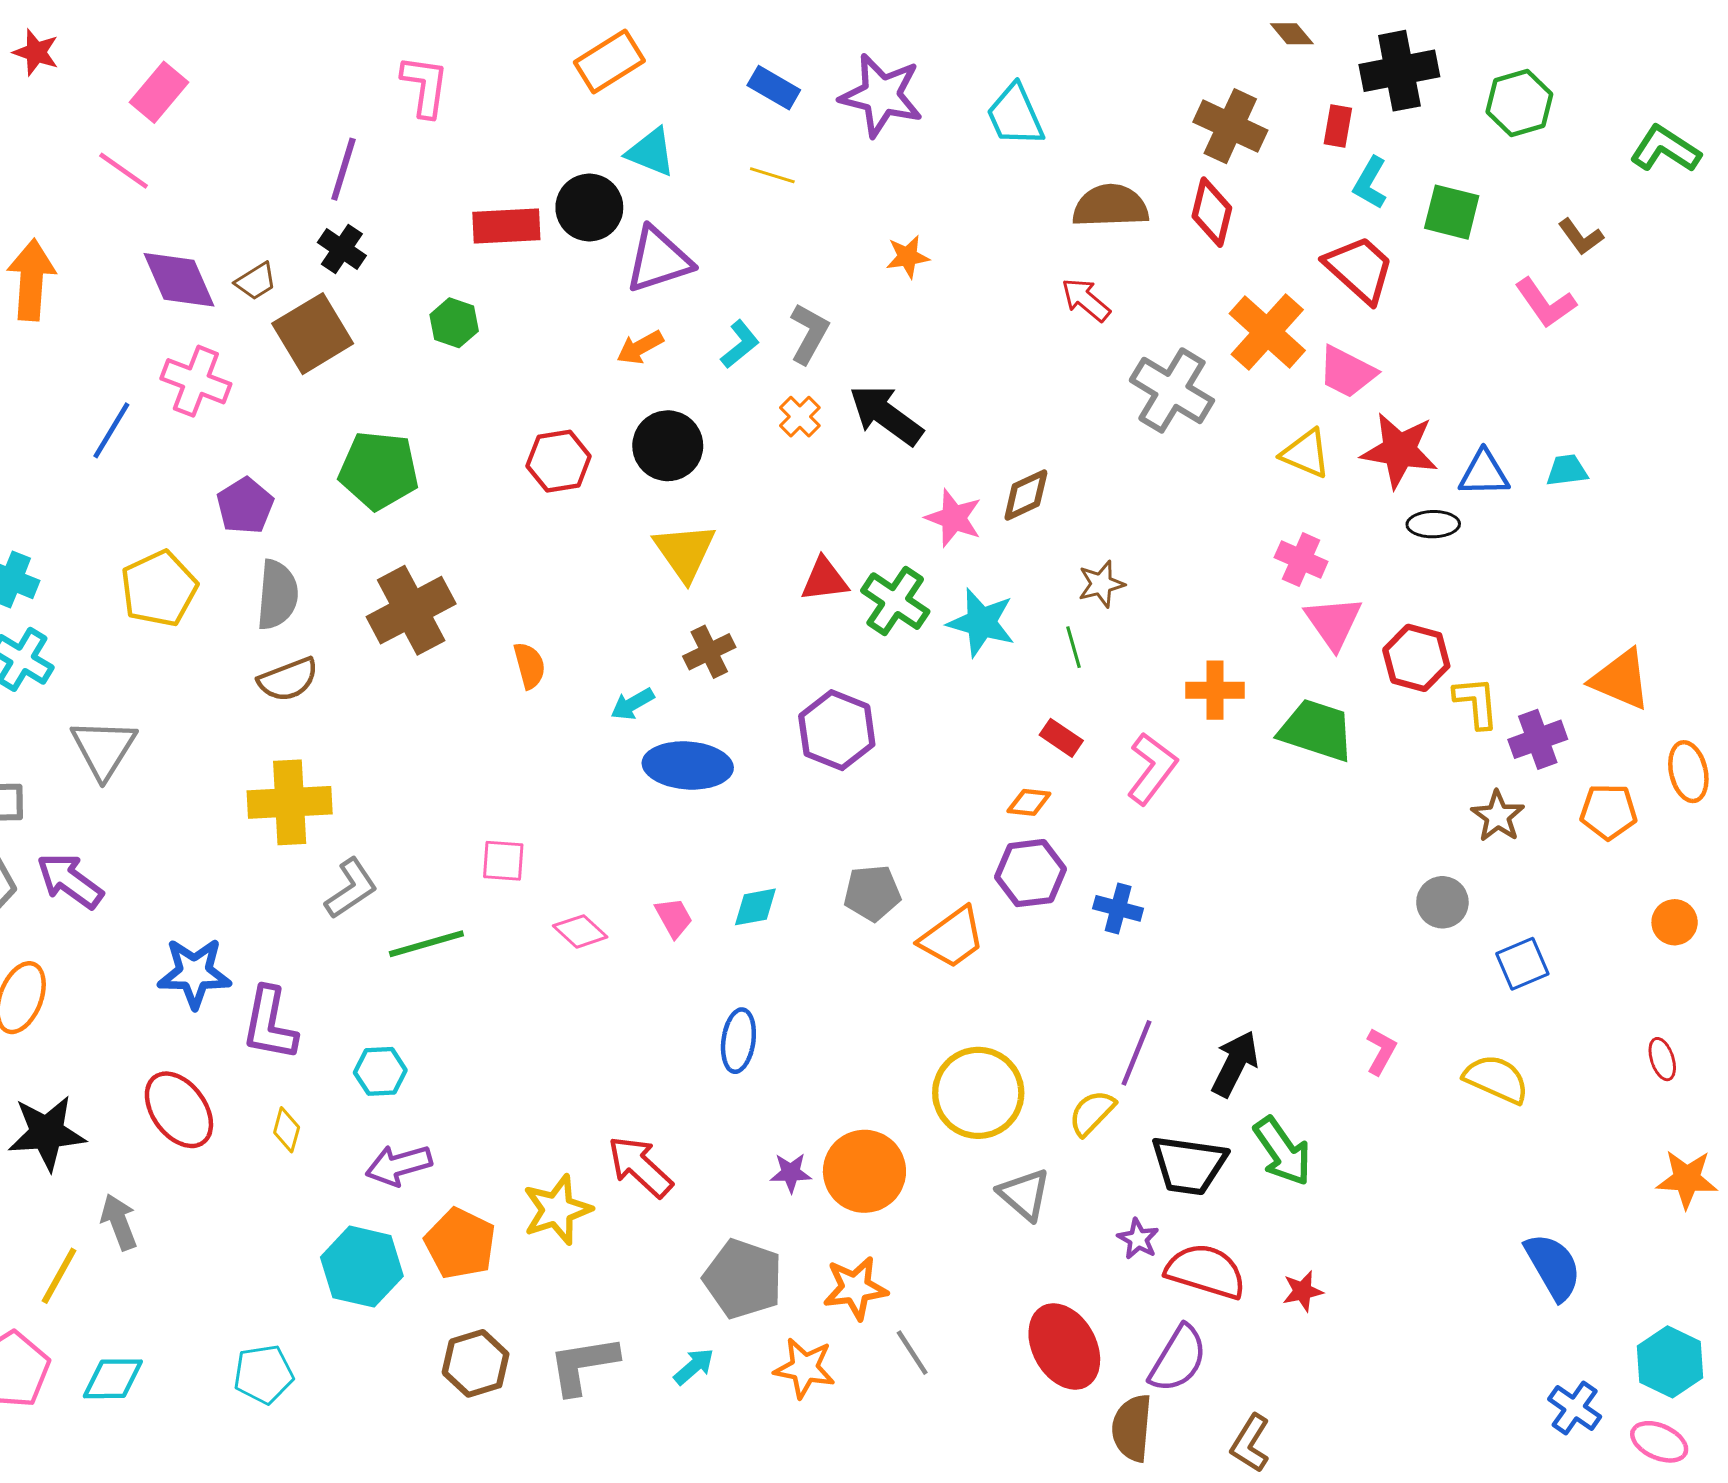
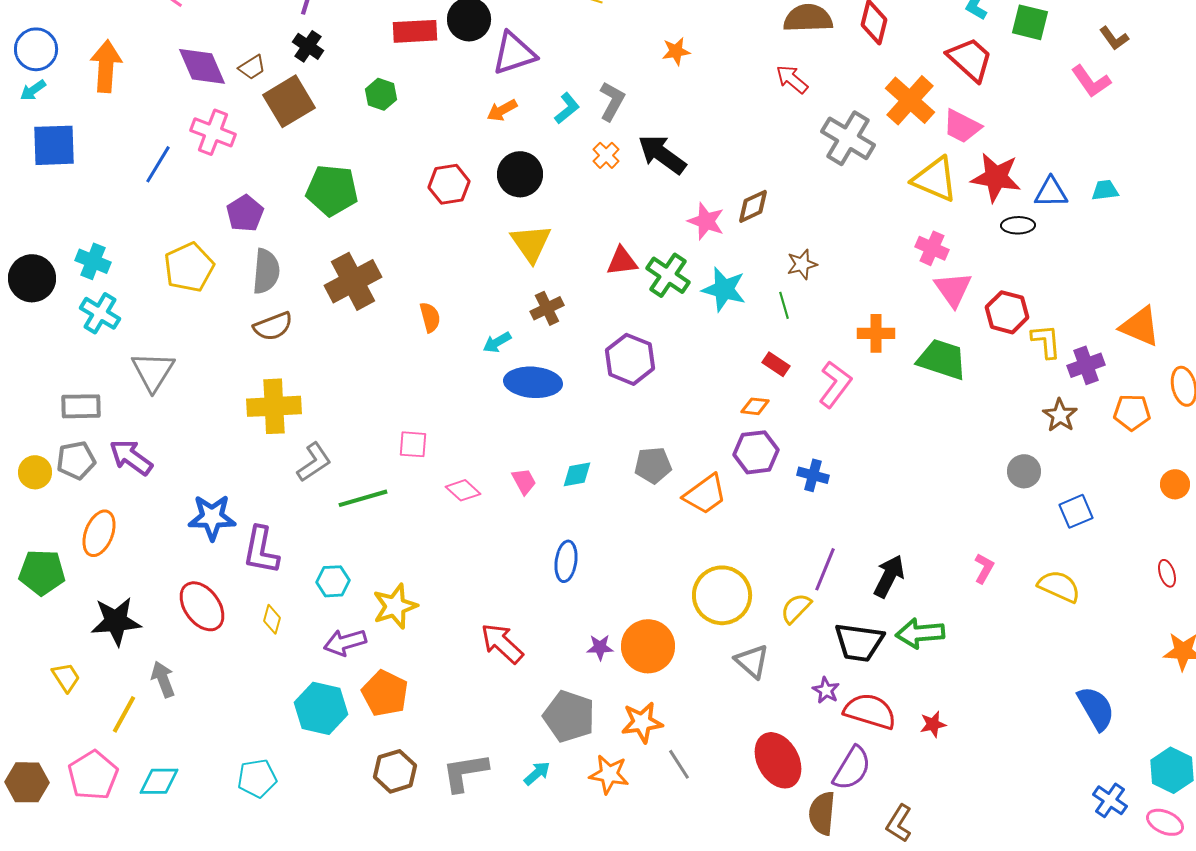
yellow triangle: (1306, 453) -> (935, 179), size x1.4
green arrow: (1283, 1151) -> (920, 633), turned 120
yellow star: (557, 1210) -> (395, 606), moved

